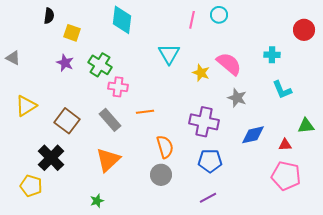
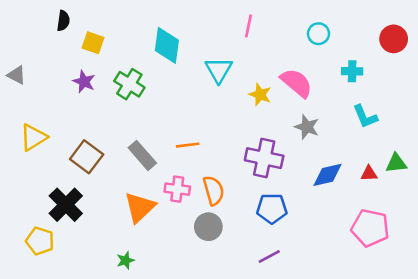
cyan circle: (219, 15) -> (318, 34), moved
cyan diamond: (122, 20) -> (167, 45), moved
pink cross: (118, 87) -> (177, 189), moved
red triangle: (285, 145) -> (369, 174), moved

